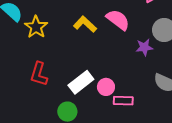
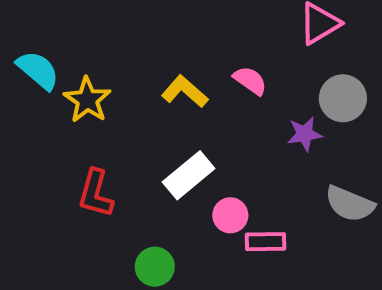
pink semicircle: (118, 20) -> (250, 81), size x0.7
white rectangle: (81, 82) -> (189, 175), moved

